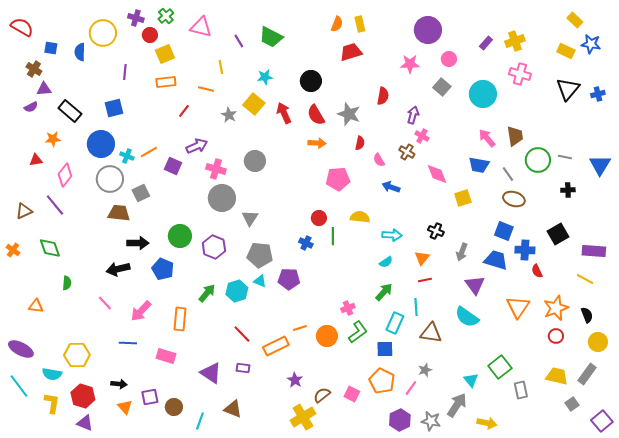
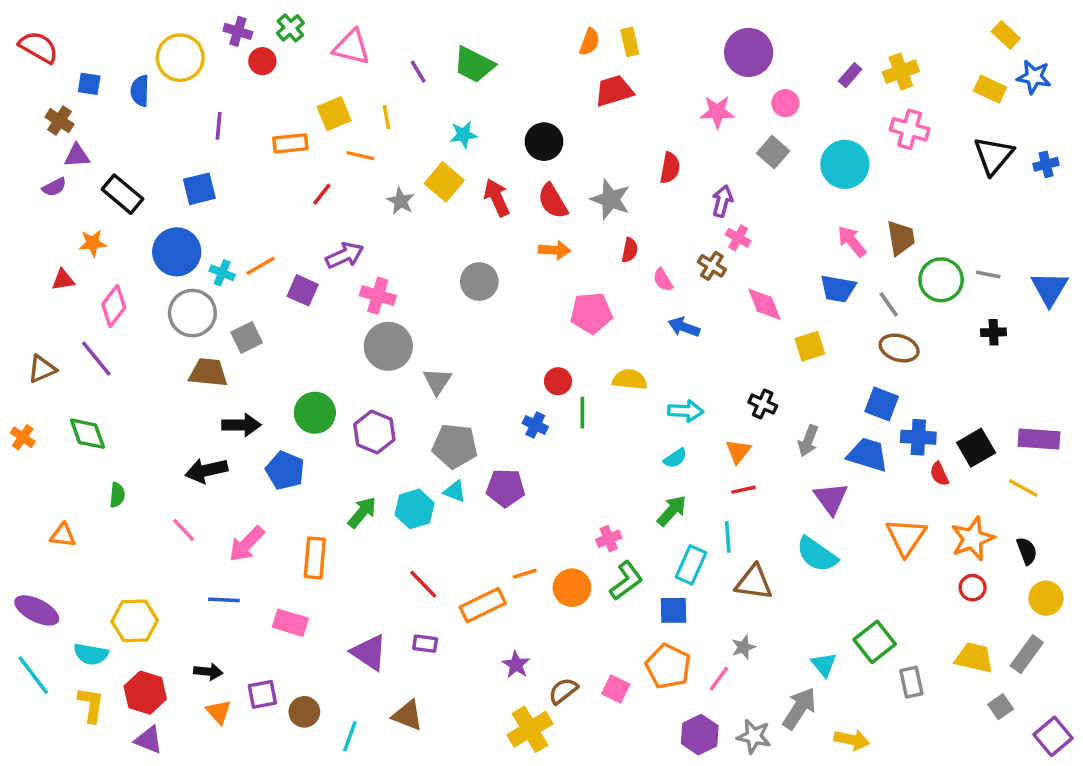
yellow square: (165, 54) -> (334, 114), moved
gray circle: (255, 161) -> (479, 282), moved
black square: (558, 234) -> (976, 448), moved

